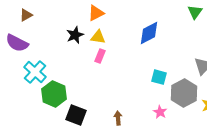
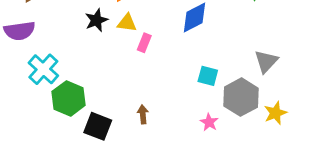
purple semicircle: (17, 43) -> (19, 31), turned -35
pink rectangle: (100, 56) -> (144, 43), moved
brown arrow: (118, 118) -> (143, 114), moved

